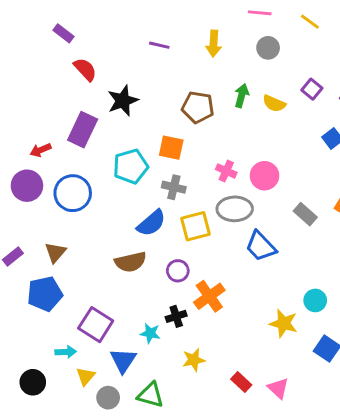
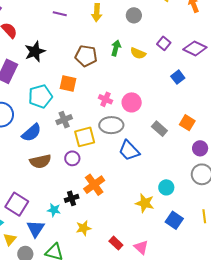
gray cross: (174, 187) -> (64, 120), moved, turned -35
blue semicircle: (151, 223) -> (31, 133), moved
purple circle: (178, 271) -> (72, 158), moved

